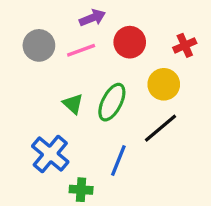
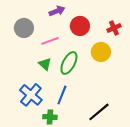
pink line: (81, 50) -> (50, 41), moved
black line: (161, 128) -> (99, 112), moved
blue line: (118, 161) -> (62, 95), moved

